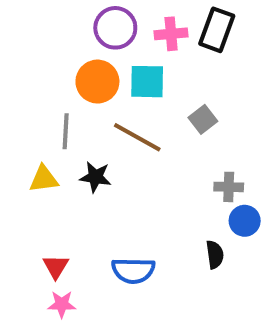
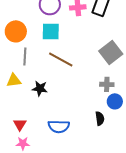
orange circle: (97, 82) -> (16, 31), moved
cyan square: (147, 82) -> (51, 31), moved
gray square: (203, 119) -> (111, 52), moved, size x1.6
black star: (95, 177) -> (40, 88), moved

